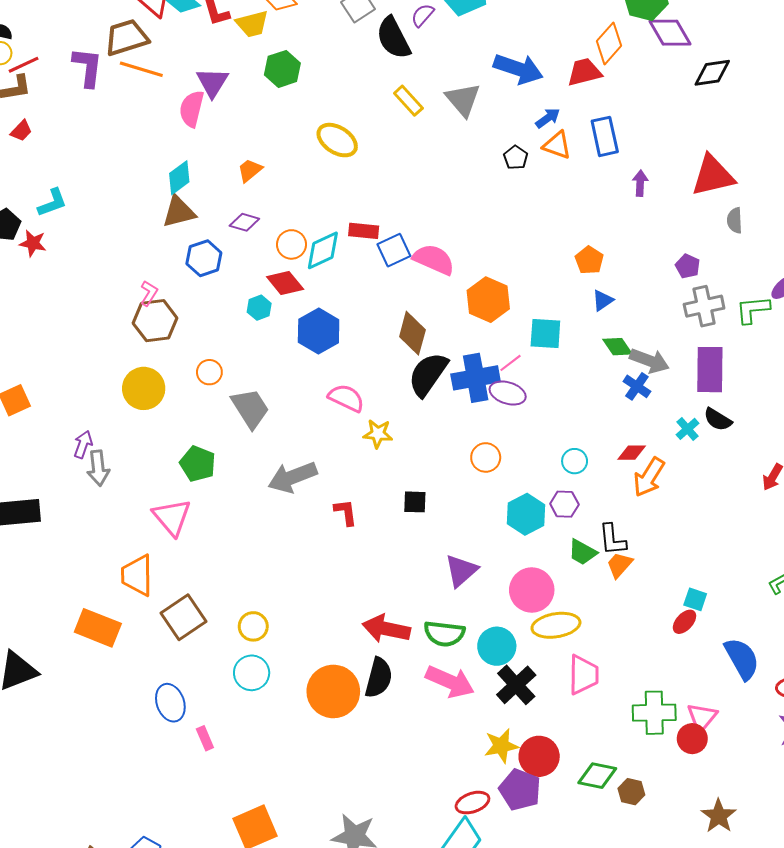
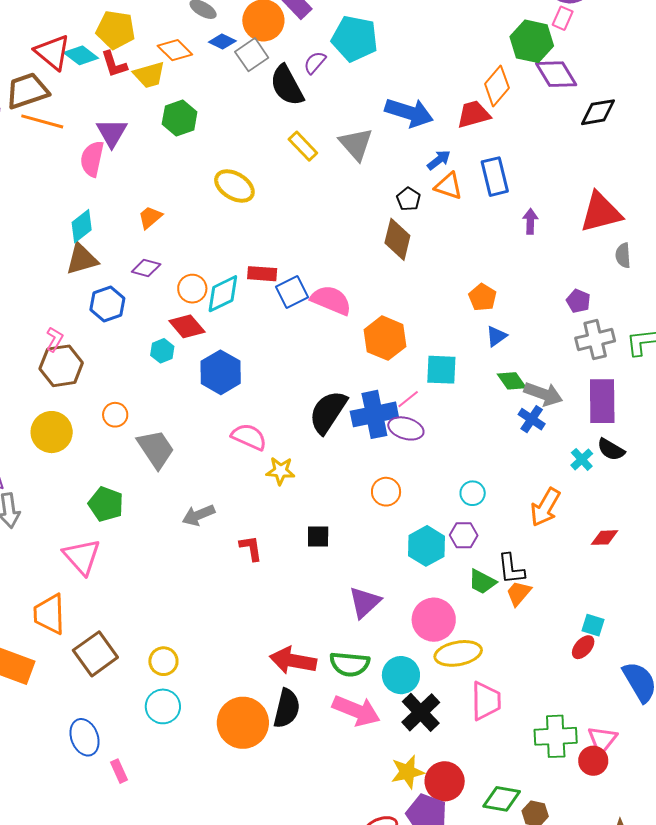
brown diamond: (412, 333) -> (397, 239), moved
red diamond: (632, 453) -> (605, 538), moved
gray arrow: (292, 477) -> (198, 515), size x0.7

